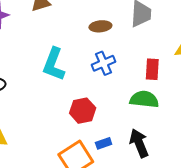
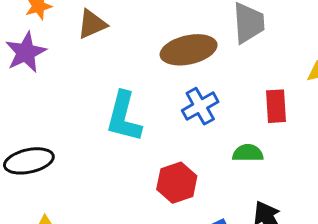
brown ellipse: (100, 26) -> (189, 50), size x1.6
green semicircle: (144, 99) -> (248, 153), moved, size x0.7

